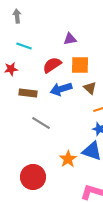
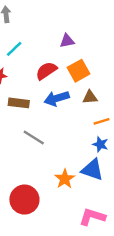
cyan line: (24, 46) -> (14, 49), turned -63
orange square: (80, 65) -> (79, 71), turned -30
brown triangle: (90, 88) -> (90, 97), turned -48

